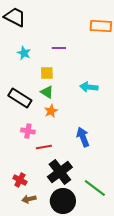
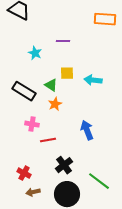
cyan star: (24, 53) -> (35, 53), moved
yellow square: (47, 73) -> (67, 73), moved
black cross: (60, 172) -> (64, 165), size x0.7

